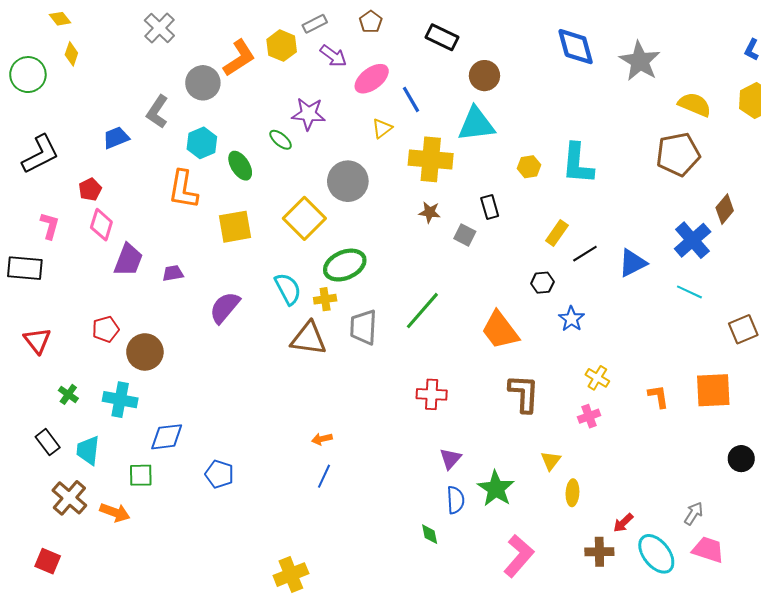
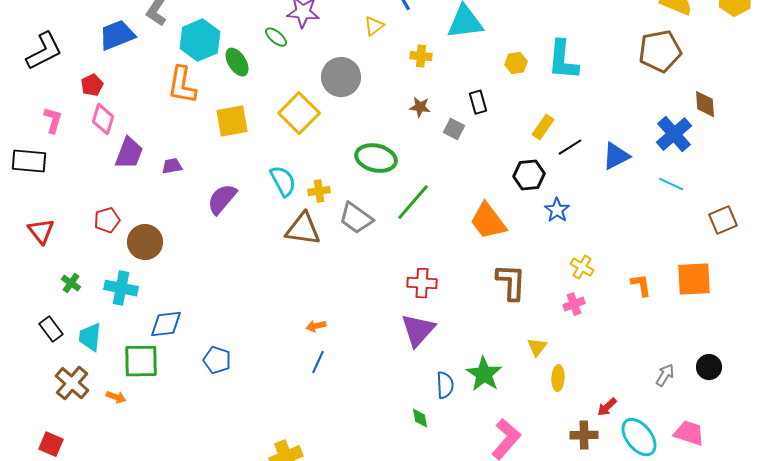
blue trapezoid: (116, 138) -> (117, 35), size x1.4
cyan hexagon: (202, 143) -> (200, 40), size x1.4
yellow cross: (431, 159) -> (421, 56), size x0.5
brown diamond: (725, 209) -> (705, 104), turned -44
green ellipse: (345, 265) -> (376, 158), moved, turned 36
black hexagon: (542, 283) -> (529, 175), size x1.4
gray trapezoid: (363, 327) -> (356, 218), turned -57
purple triangle: (450, 459) -> (418, 330), moved, size x1.6
black circle: (741, 459) -> (709, 367), moved
green square: (141, 475) -> (141, 361), size x1.5
orange arrow: (115, 512) -> (116, 397), size x0.7
gray arrow: (694, 513) -> (665, 375), moved

